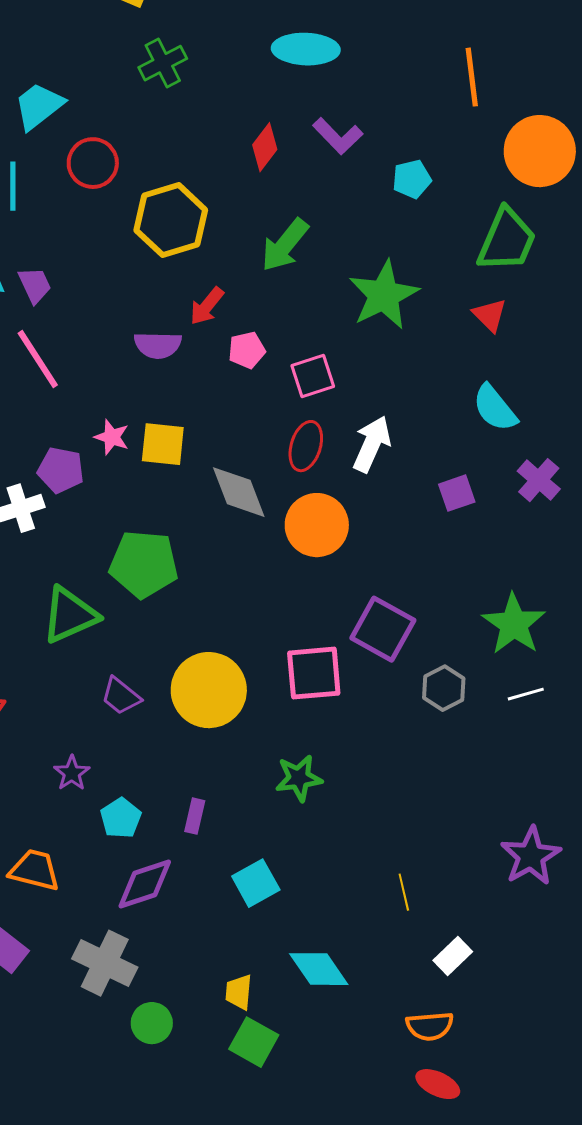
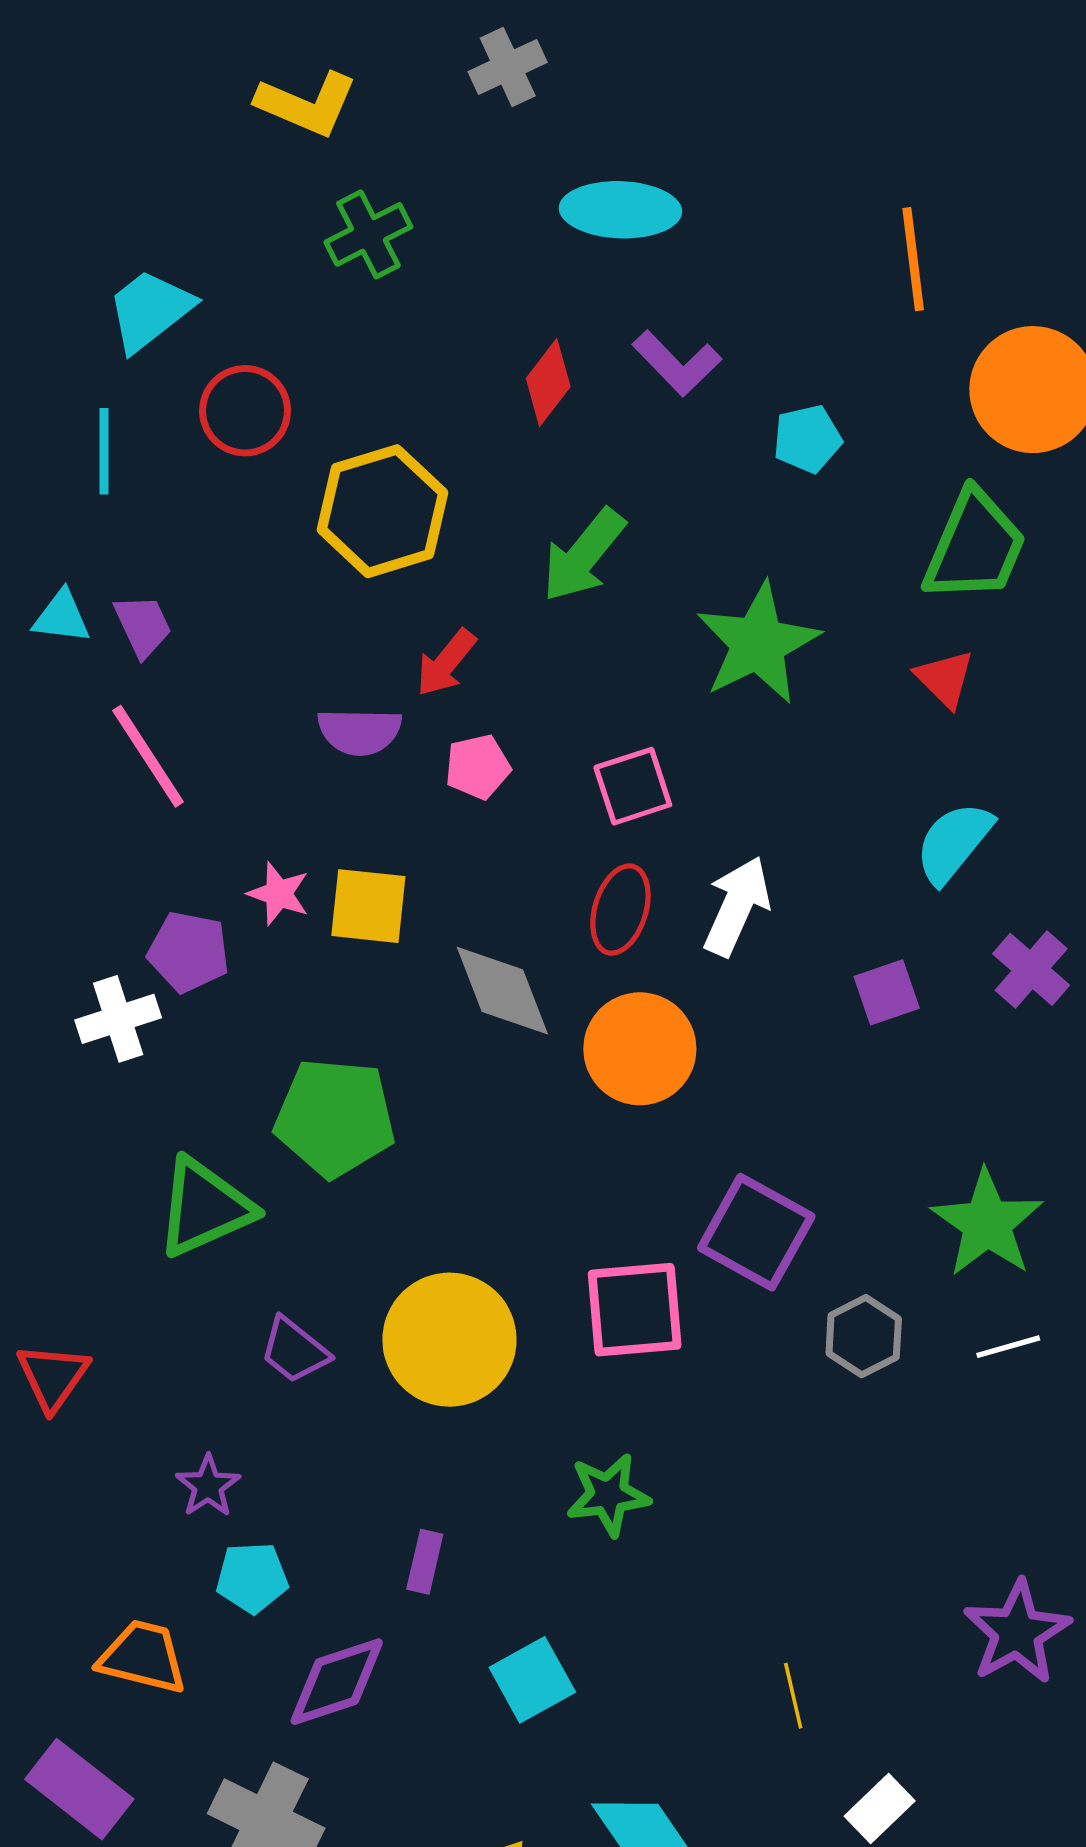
pink pentagon: (247, 350) -> (478, 767), moved
cyan semicircle: (495, 408) -> (954, 843), turned 78
cyan pentagon: (121, 818) -> (252, 1578), moved, turned 30

